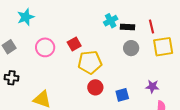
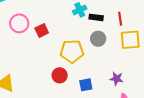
pink circle: (45, 47) -> (19, 23), moved
yellow pentagon: (90, 62) -> (72, 51), moved

